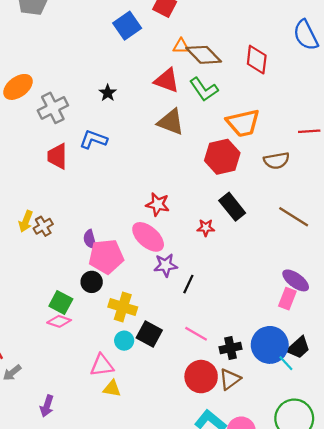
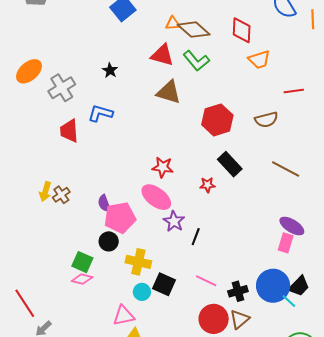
orange trapezoid: (243, 123) -> (259, 60), moved, size x0.7
purple star: (166, 265) -> (174, 221), turned -30

